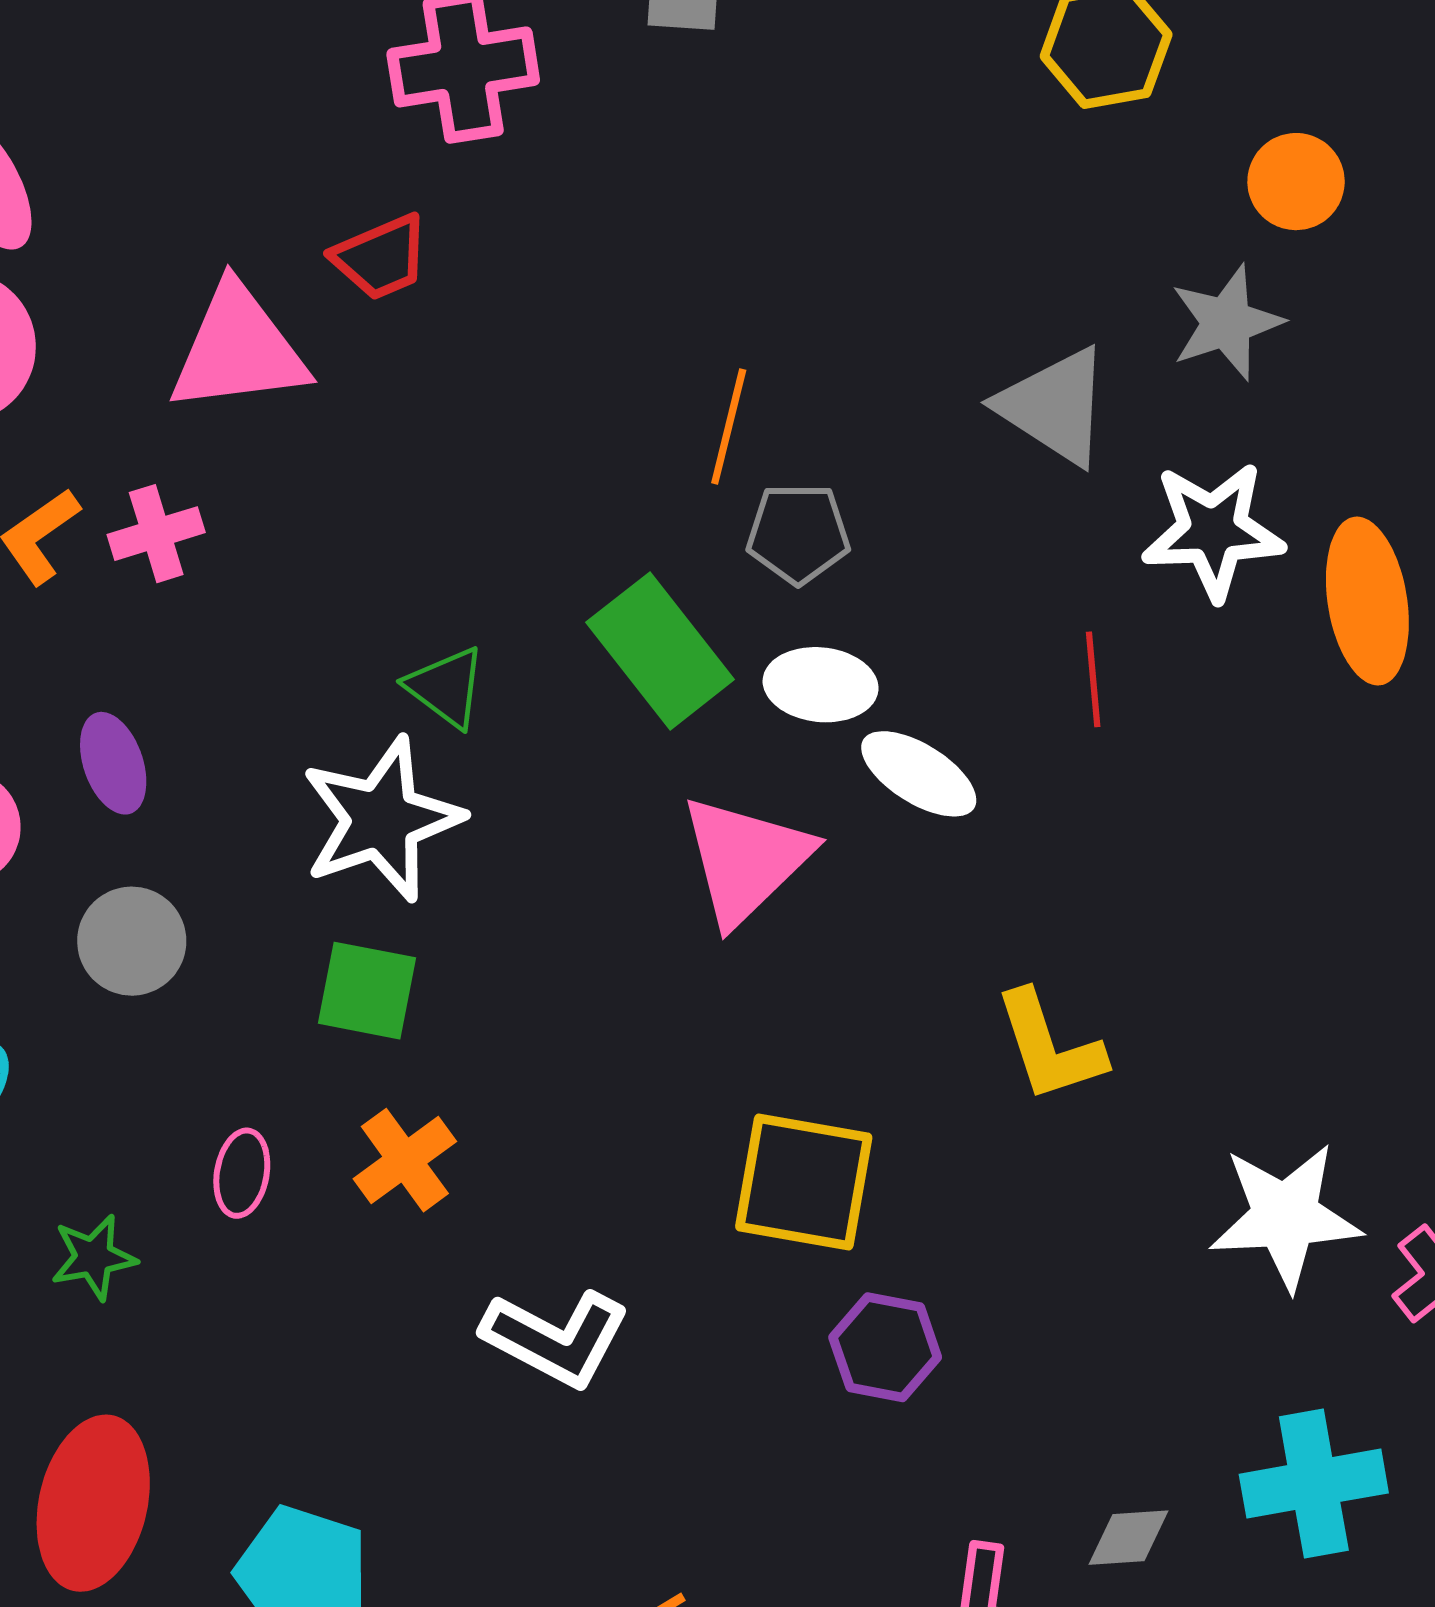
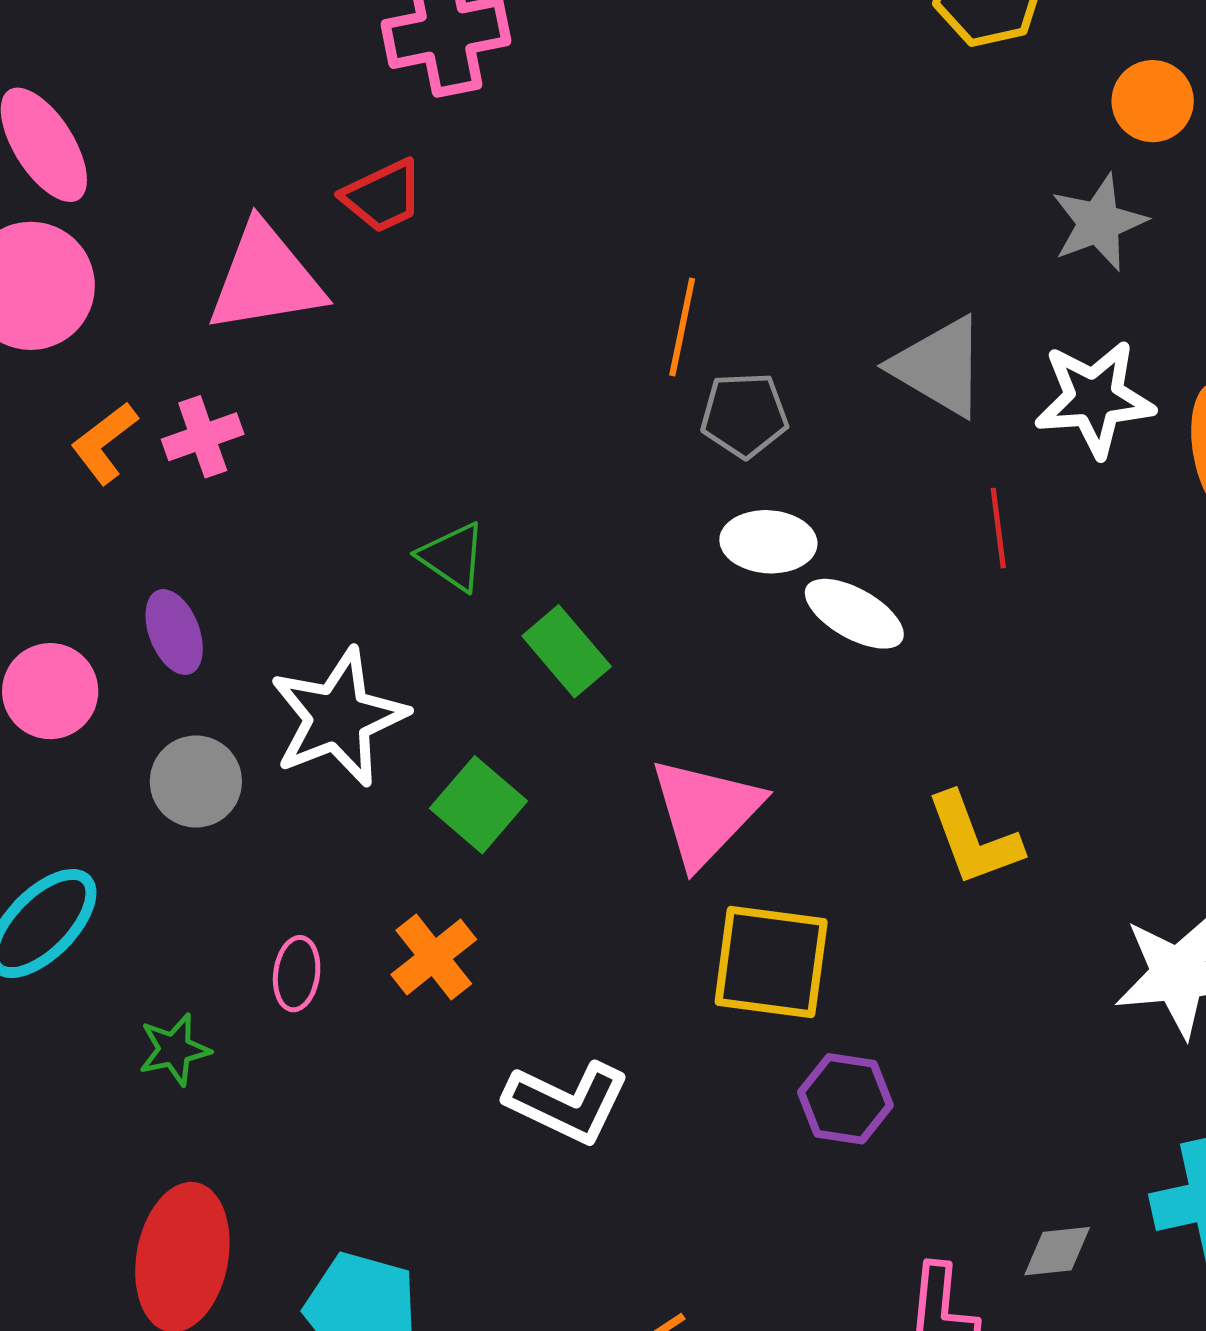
gray triangle: (1054, 406) -> (939, 367), moved
green rectangle: (660, 651) -> (567, 651), moved, size x0.7
white star: (381, 819) -> (338, 717), moved
pink triangle: (746, 860) -> (706, 812), moved
green square: (367, 991) -> (478, 805), moved, turned 32

